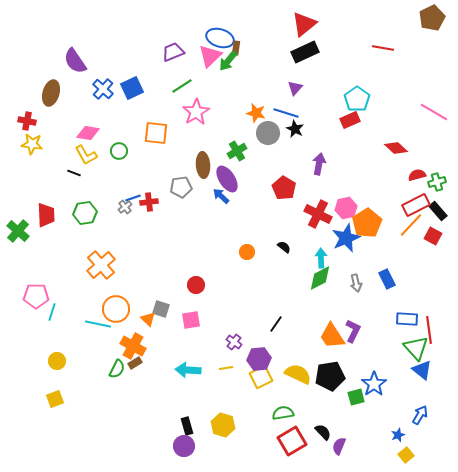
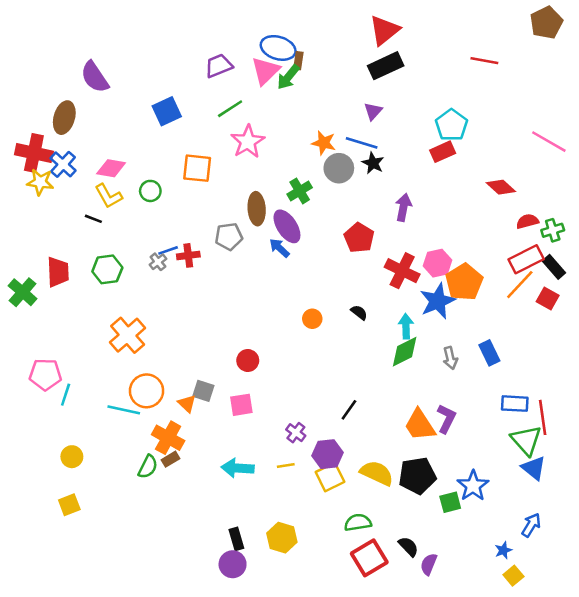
blue cross: (103, 89) -> (63, 164), moved
red cross: (27, 121) -> (34, 153), size x1.6

